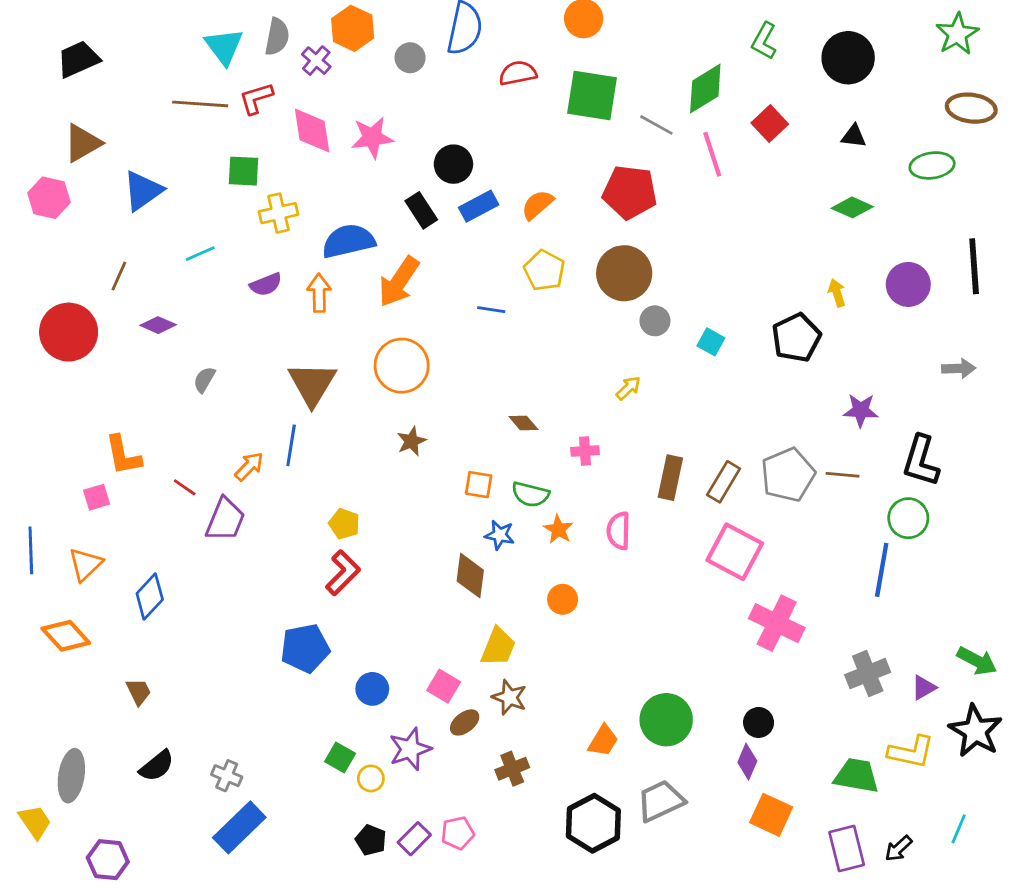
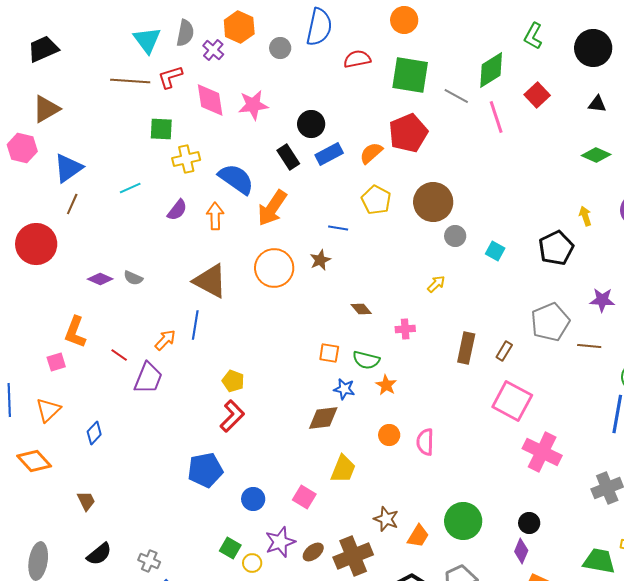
blue triangle: (143, 191) -> (68, 168), moved
red pentagon: (630, 192) -> (408, 133), moved, turned -30
blue semicircle: (348, 241) -> (236, 179), turned 48
purple semicircle: (266, 284) -> (177, 210), turned -30
purple diamond: (158, 325) -> (100, 279), moved
gray semicircle: (204, 380) -> (133, 278), turned -96
brown triangle: (312, 384) -> (210, 281), turned -33
brown star: (411, 441) -> (320, 260), moved
orange L-shape: (123, 455) -> (75, 332), turned 32
gray pentagon: (788, 475) -> (550, 322), moved
brown rectangle: (724, 482) -> (504, 351), size x0.7
pink semicircle: (619, 531) -> (425, 442), moved
brown diamond: (470, 576) -> (323, 418), turned 76
blue diamond: (150, 597) -> (94, 433), size x0.7
brown star: (509, 697) -> (386, 519), moved
brown ellipse: (465, 722) -> (313, 552), moved
brown cross: (512, 769) -> (353, 556), size x1.6

